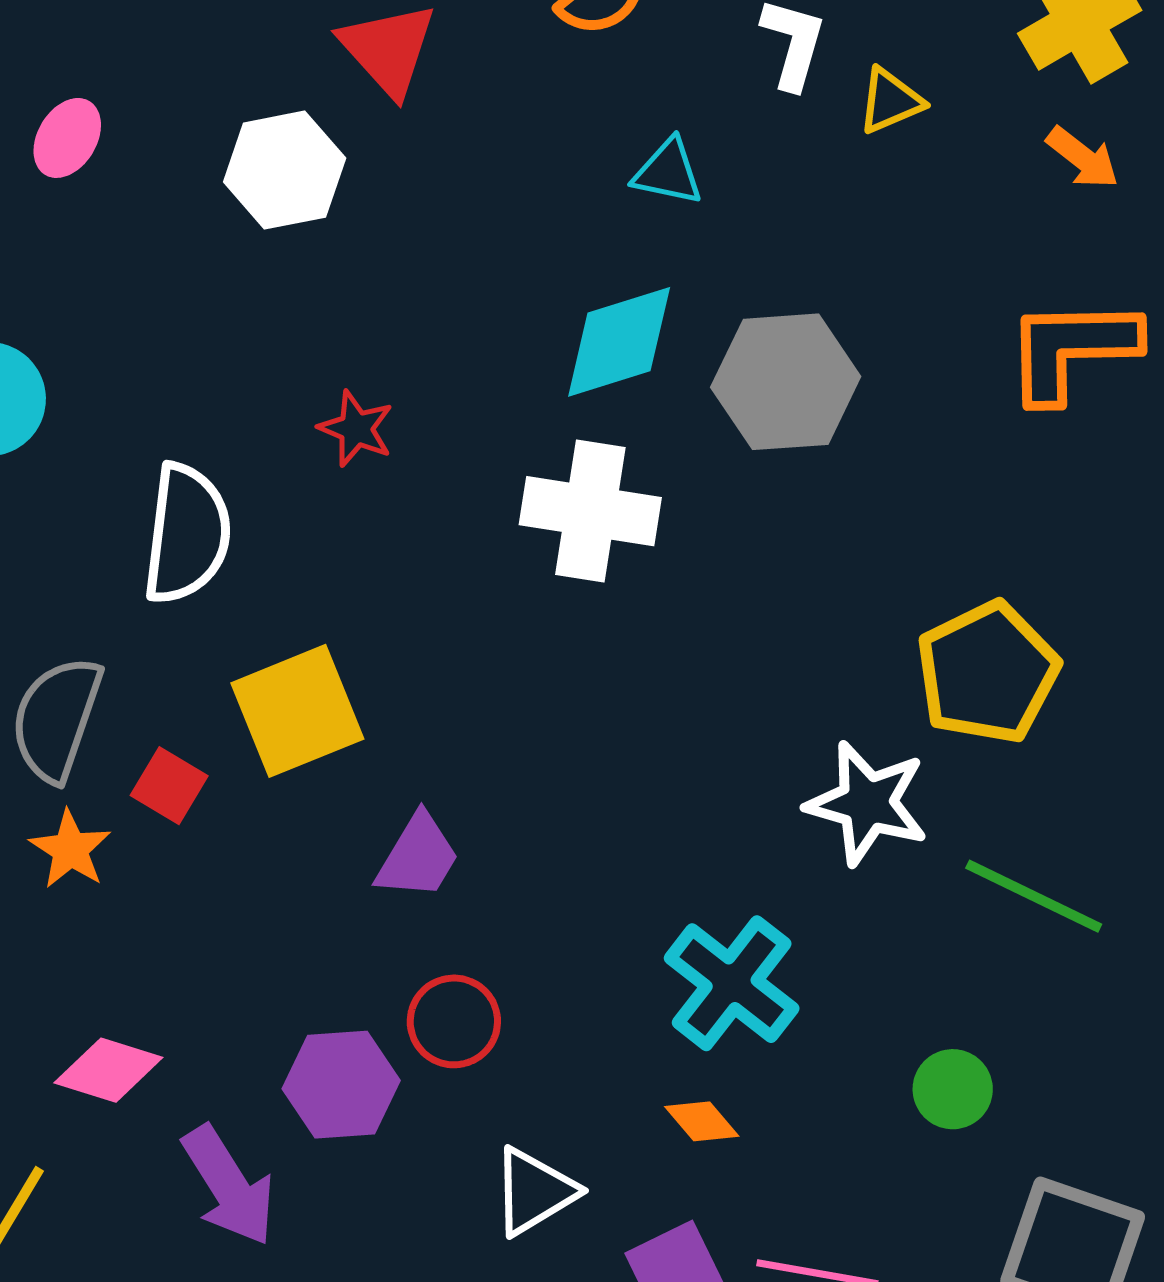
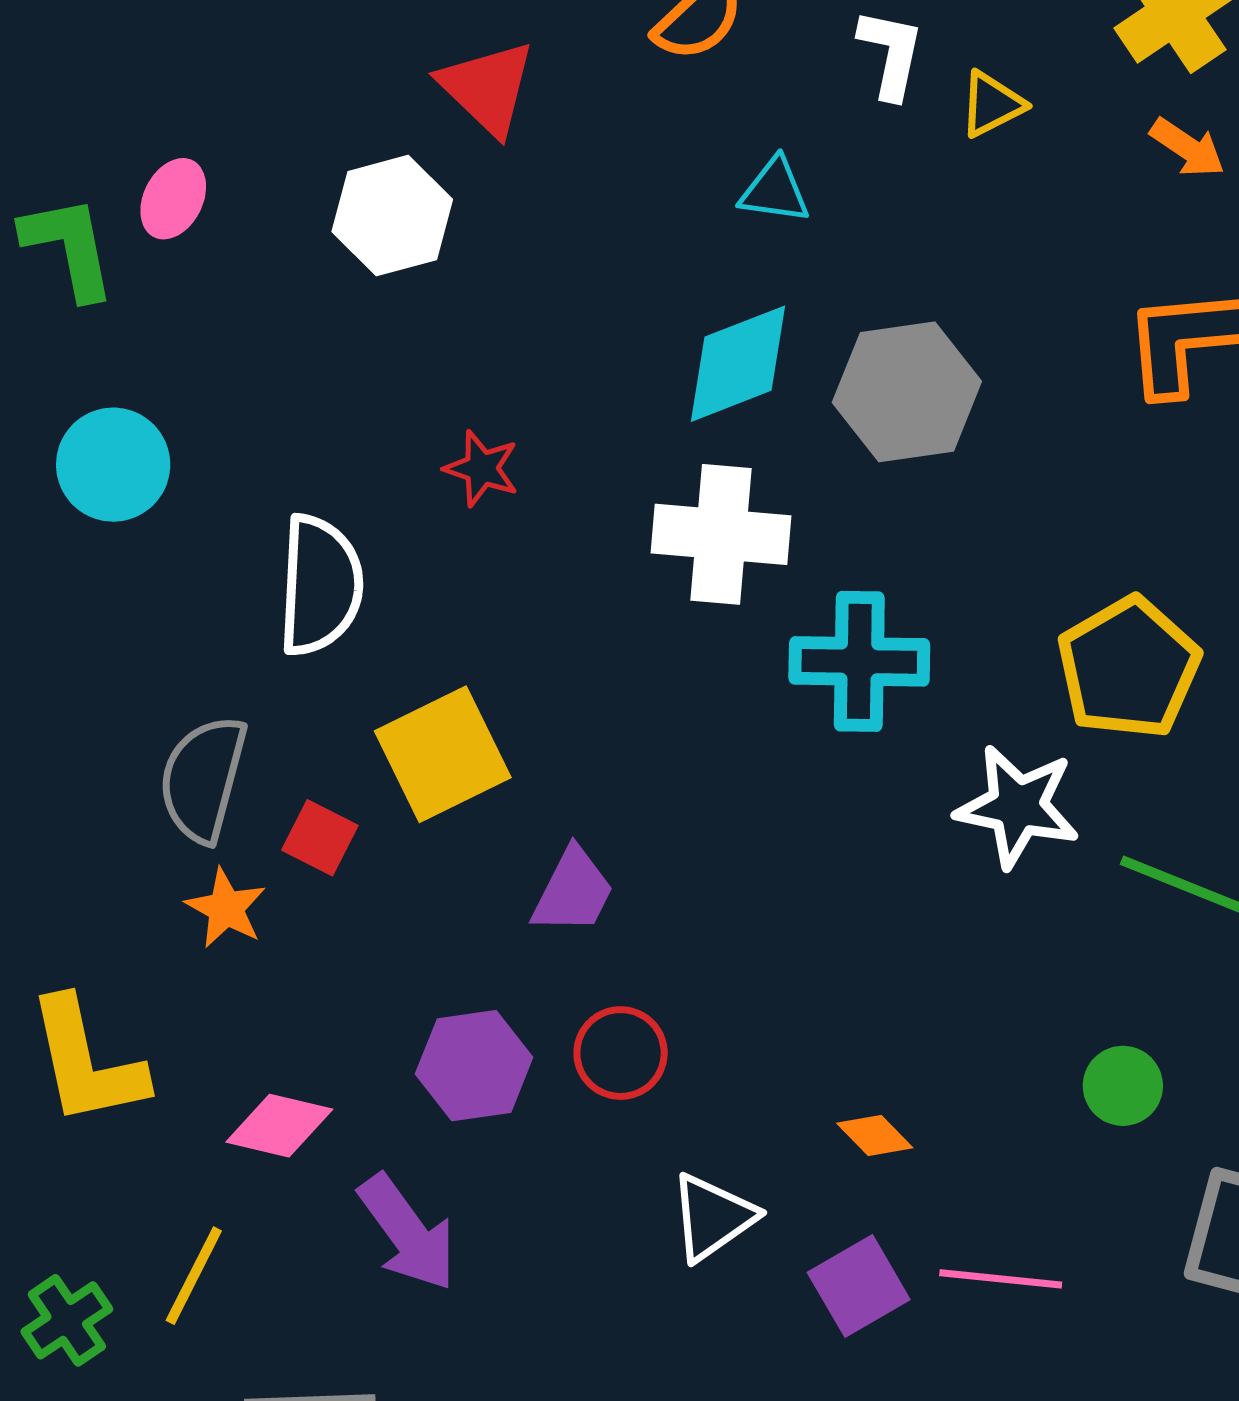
cyan cross: (732, 983) -> (859, 661), moved, turned -33
purple hexagon: (341, 1085) -> (474, 1066), moved

